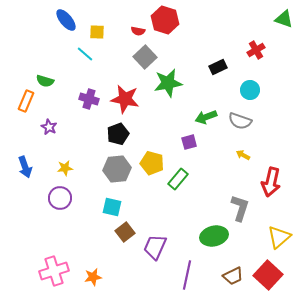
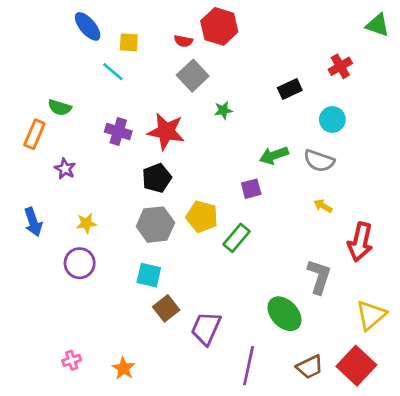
green star: (168, 83) -> (223, 110), size x0.5
green ellipse: (214, 236) -> (284, 314), turned 60
pink cross: (54, 271) -> (72, 360), size x0.5
orange star: (93, 277) -> (124, 368), turned -30

